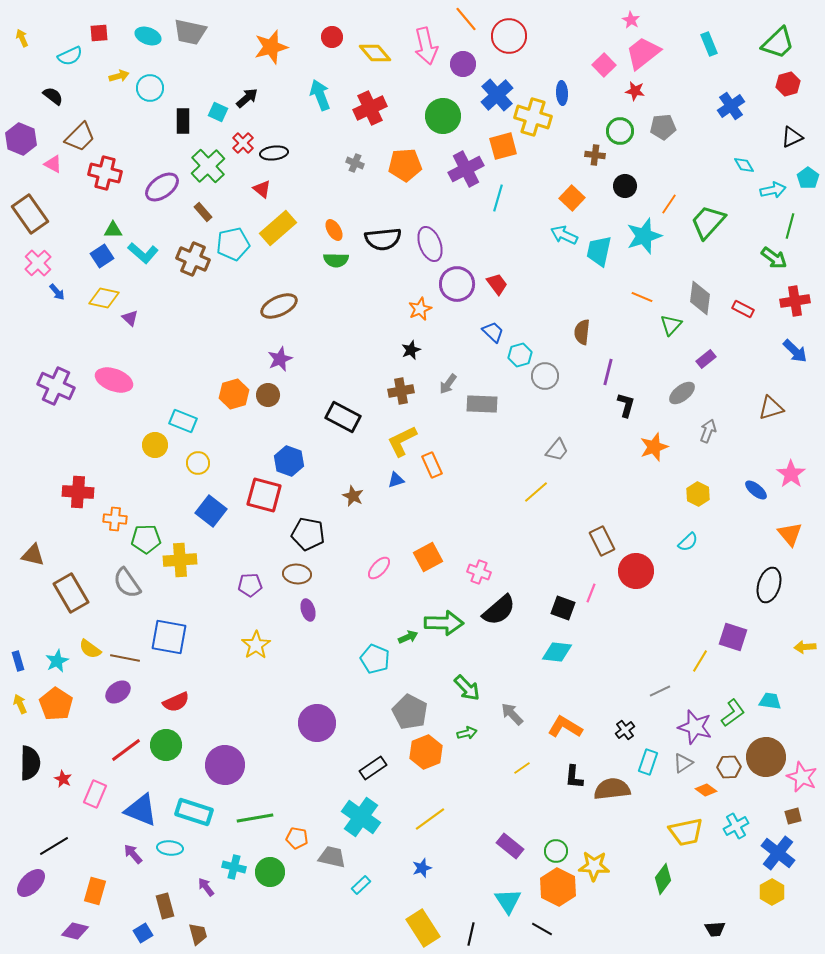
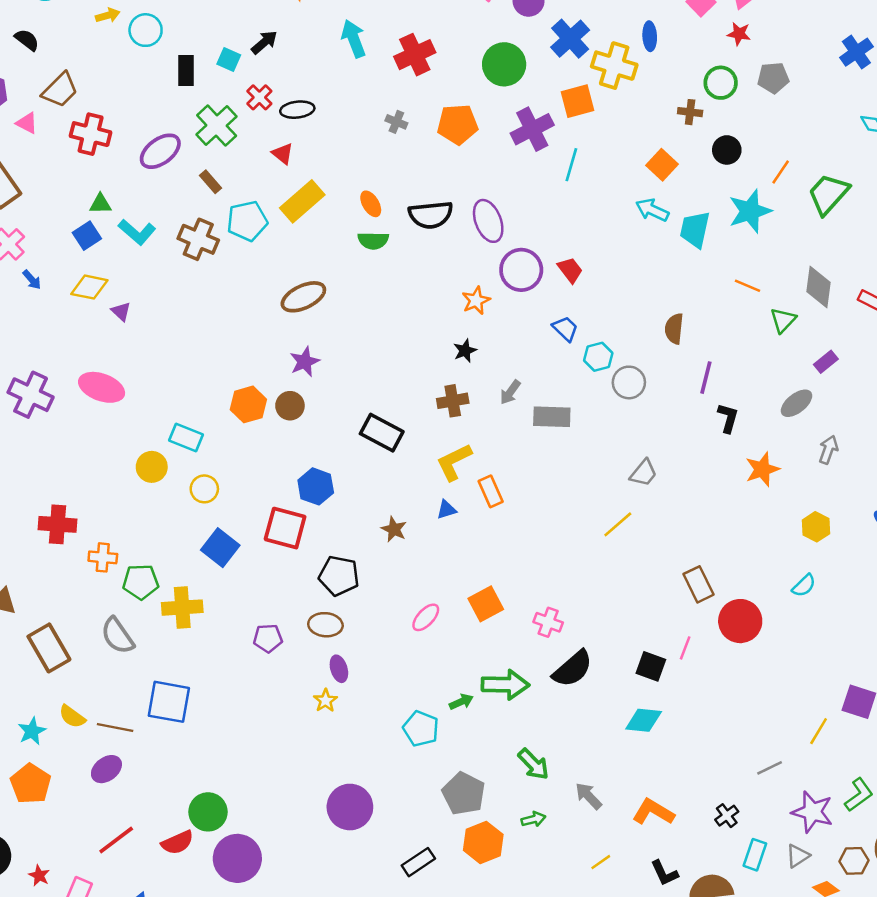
yellow star: (256, 645) -> (325, 701), moved, size x0.7
red semicircle: (176, 702) -> (177, 842), moved
green circle: (166, 745) -> (208, 812), moved
black L-shape: (574, 777) -> (664, 873), turned -30

